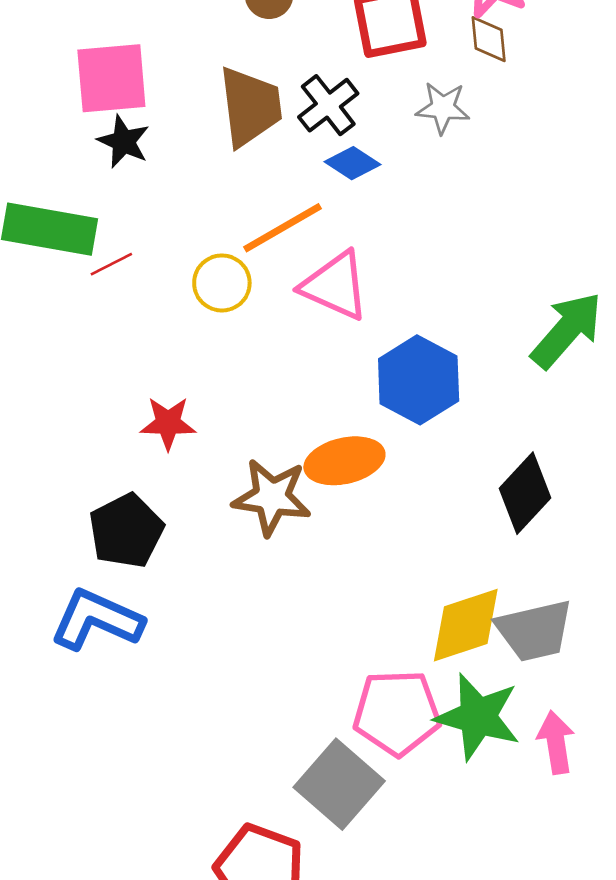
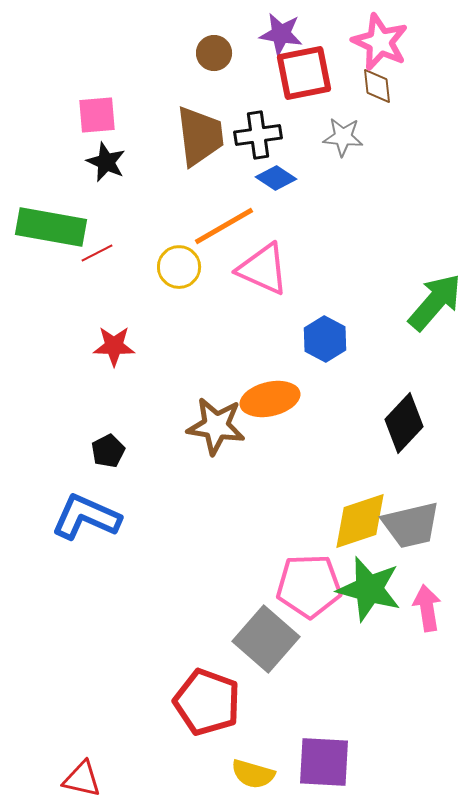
pink square: (111, 78) -> (97, 115), size x0.7
black cross: (328, 105) -> (258, 135), turned 30
blue hexagon: (419, 380) -> (325, 339), size x0.7
red star: (168, 423) -> (114, 346), moved
black pentagon: (126, 531) -> (108, 451), size x0.6

